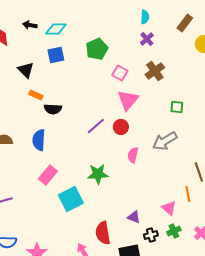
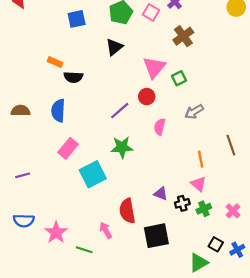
black triangle: (26, 70) -> (114, 47), moved, turned 36
pink square: (120, 73) -> (151, 12), moved
green square: (177, 107) -> (179, 78), moved, turned -32
purple line: (96, 126) -> (120, 111), moved
gray arrow: (165, 141) -> (194, 112), size x0.7
orange line: (188, 194) -> (201, 159), moved
black cross: (151, 235) -> (182, 203), moved

